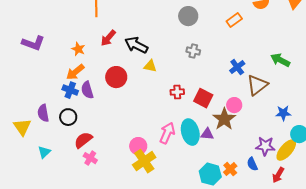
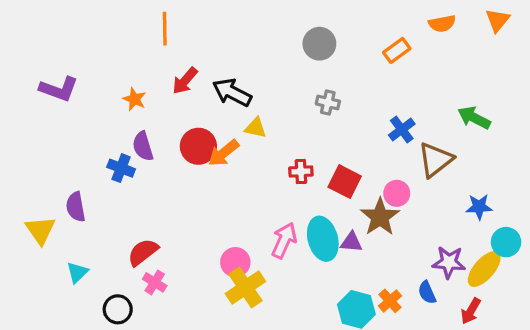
orange arrow: (75, 72) -> (224, 153), moved
purple semicircle: (87, 90) -> (143, 146), moved
black circle: (68, 117) -> (118, 309), moved

